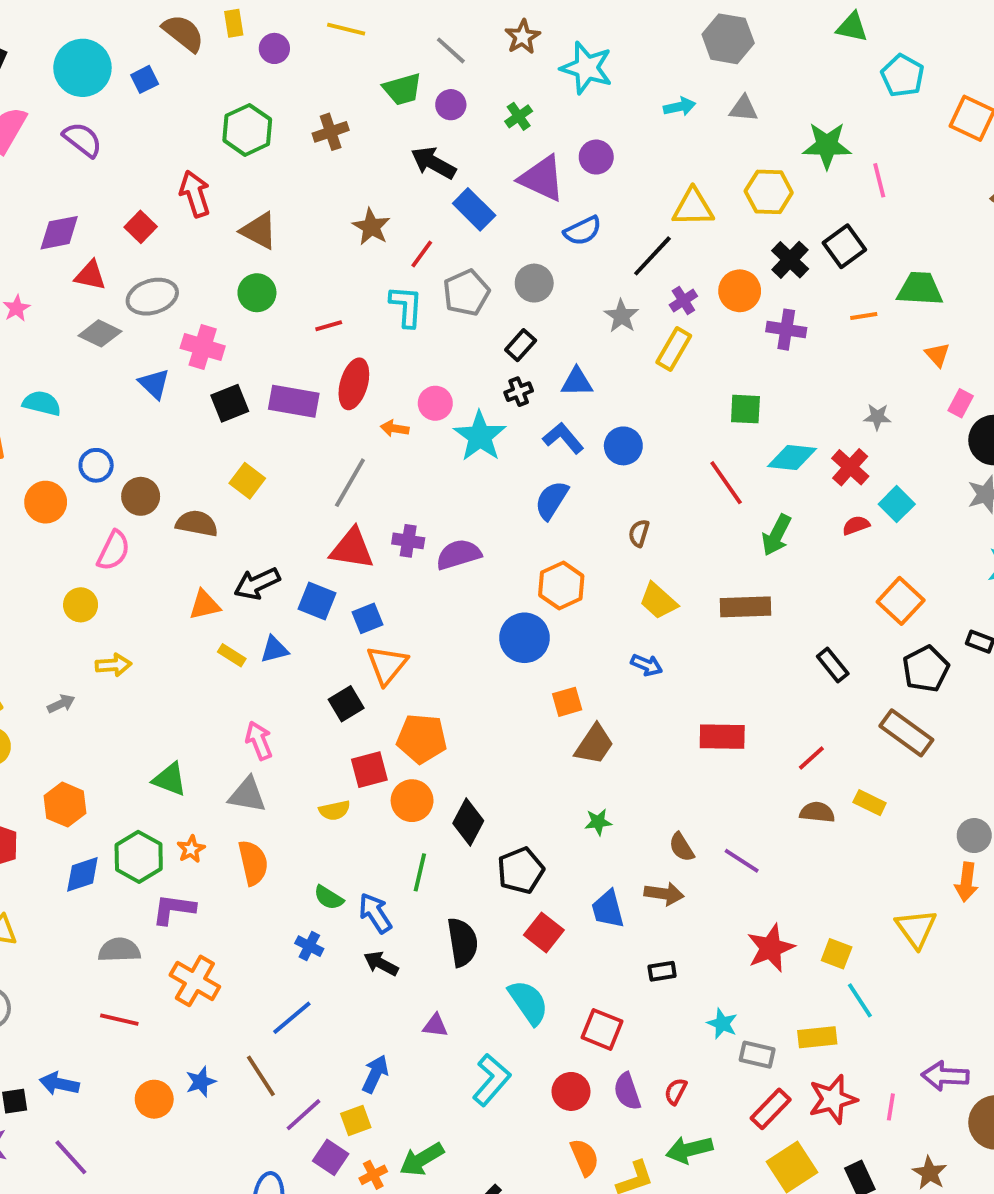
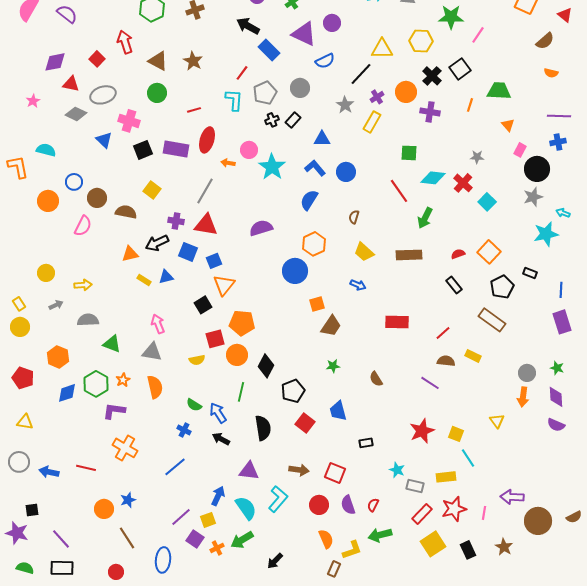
pink line: (879, 180) -> (478, 35), turned 48
brown star: (371, 227) -> (193, 61), moved
orange line: (864, 316) -> (470, 105), turned -64
black cross: (519, 392) -> (272, 120), moved
red semicircle: (856, 525) -> (458, 254), moved
purple cross: (408, 541) -> (176, 221), moved
yellow circle: (81, 605) -> (46, 273), moved
purple line: (742, 861) -> (430, 383), moved
brown arrow: (664, 894) -> (299, 470), moved
yellow triangle: (916, 929) -> (497, 421), size x0.7
gray semicircle: (119, 950) -> (88, 320), moved
cyan semicircle: (528, 1002) -> (246, 508), moved
purple triangle: (435, 1026) -> (249, 471), size x1.5
brown line: (261, 1076) -> (127, 538), moved
blue arrow: (59, 1084) -> (49, 472), moved

